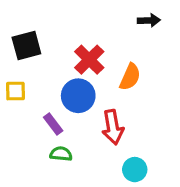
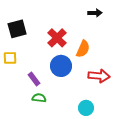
blue circle: (78, 96) -> (61, 66), moved
red arrow: (113, 127) -> (99, 76), moved, turned -75

